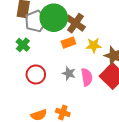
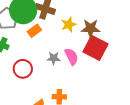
orange rectangle: (68, 43) -> (34, 31), moved

